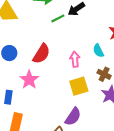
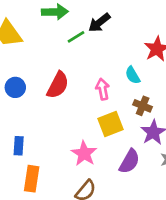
pink star: (29, 80) -> (84, 153), moved
purple semicircle: (73, 117) -> (129, 161), moved

